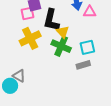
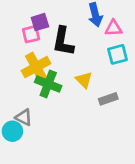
yellow triangle: (63, 32) -> (84, 80), moved
green cross: (61, 46) -> (48, 84), moved
cyan square: (87, 47) -> (118, 54), moved

